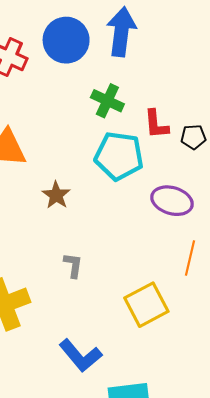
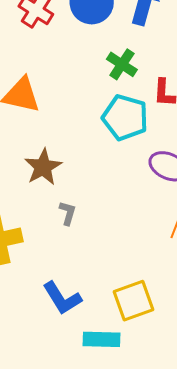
brown star: (56, 195) -> (43, 167), moved, size x1.4
yellow square: (146, 305) -> (134, 301), moved

